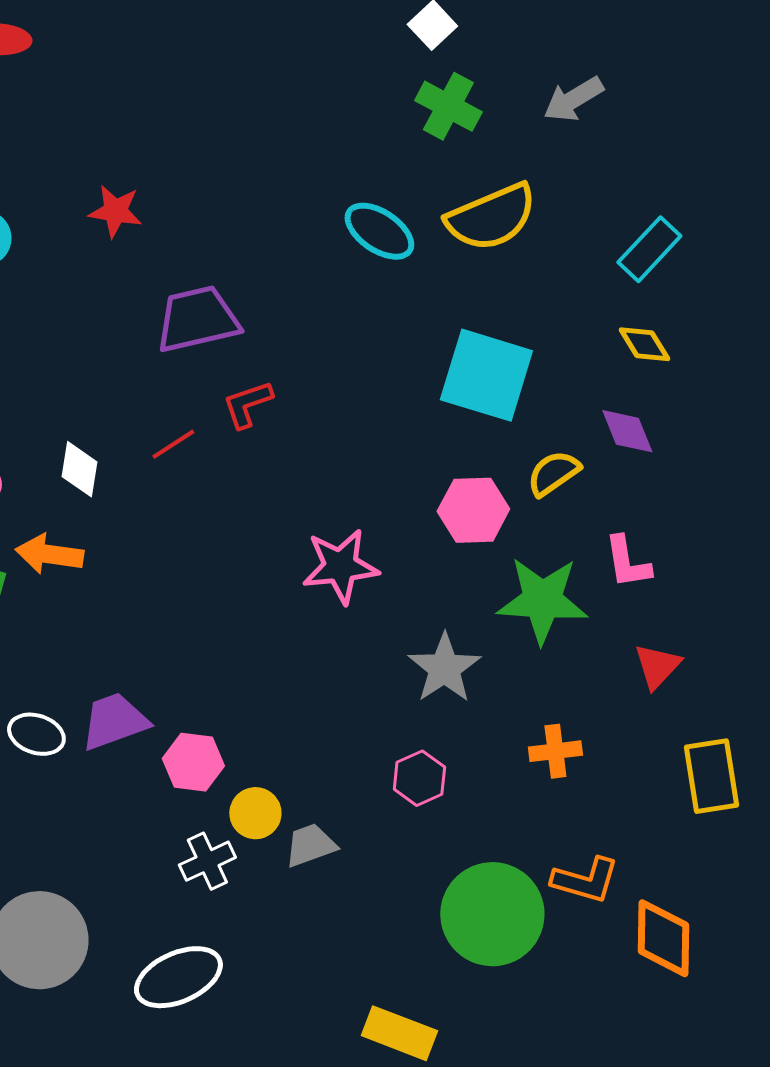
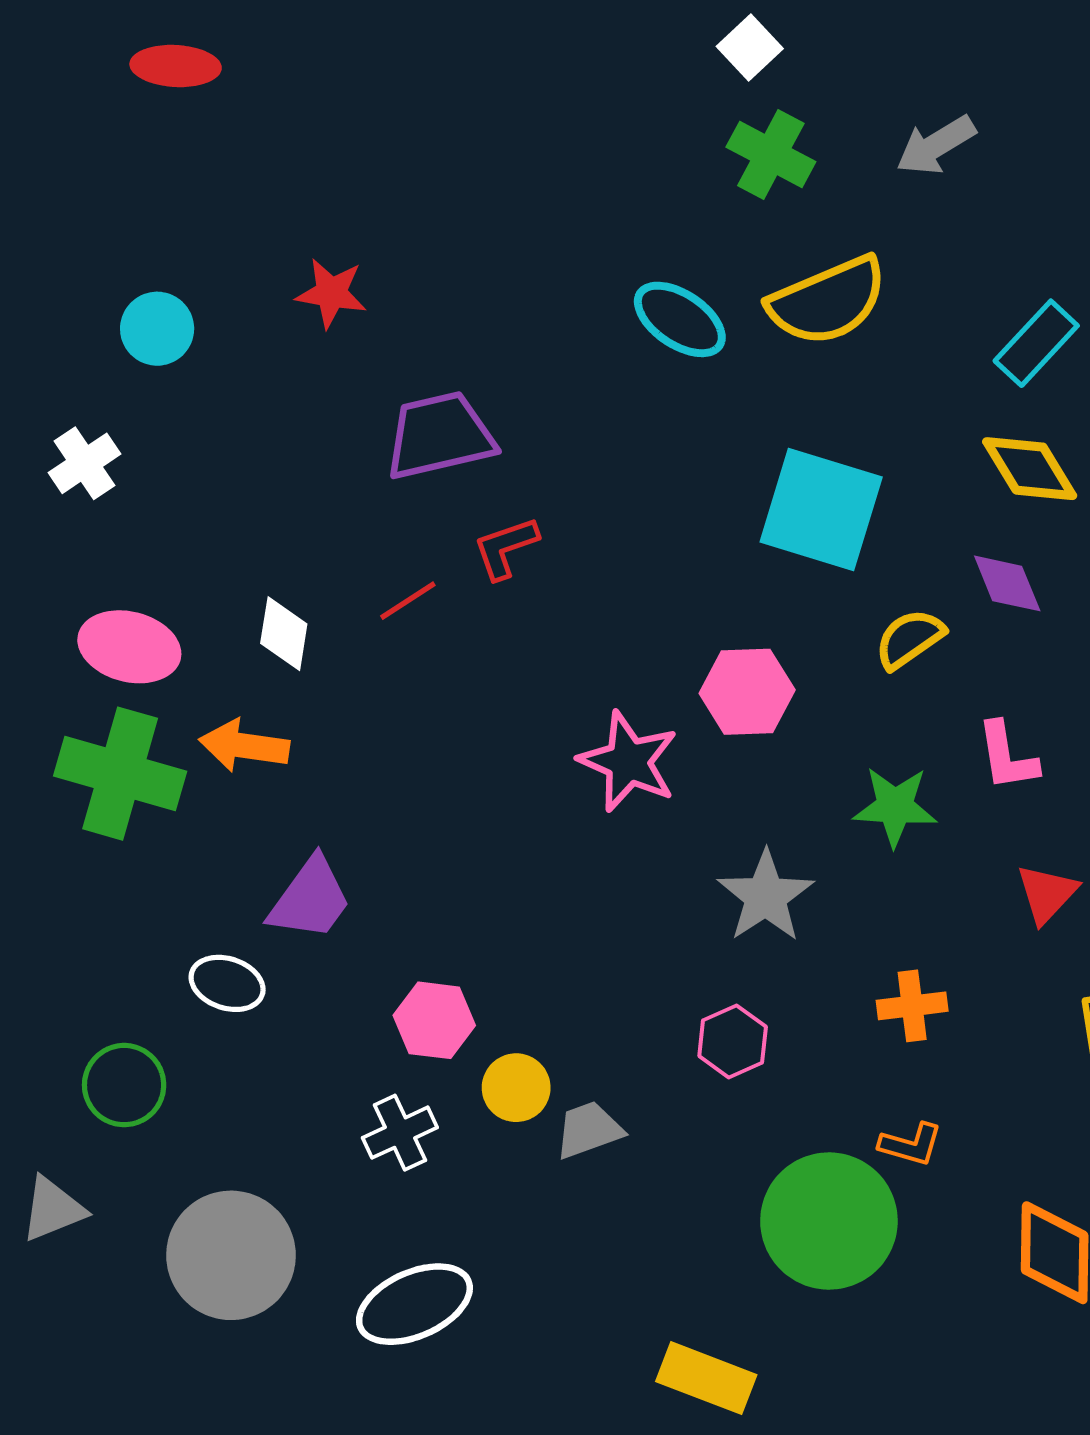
yellow diamond: (644, 344) -> (1030, 469), size x1.4
pink hexagon: (473, 510) -> (747, 692), moved
pink star: (340, 566) -> (628, 762), turned 30
green star: (542, 600) -> (895, 807), size x0.7
purple trapezoid: (114, 721) -> (310, 899), moved, turned 146
white cross: (207, 861) -> (400, 1133), moved
orange L-shape: (585, 880) -> (911, 1144), moved, size x0.7

